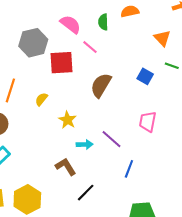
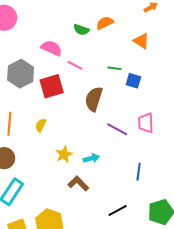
green semicircle: (103, 22) -> (81, 30), moved, turned -56
green line: (172, 66) -> (114, 68), moved
yellow star: (67, 120) -> (64, 154), moved, turned 30
purple line: (112, 139) -> (117, 129), moved
black line: (86, 193) -> (118, 210), moved, turned 30

